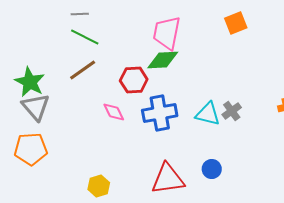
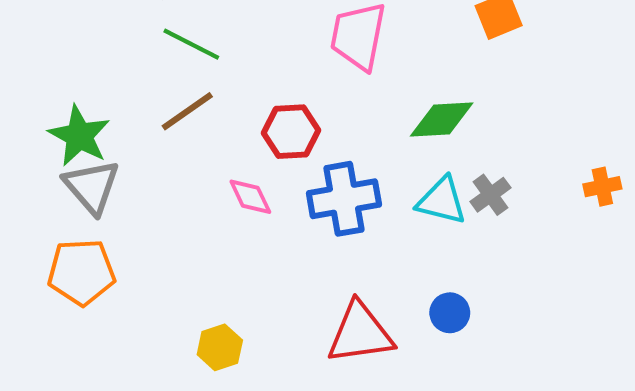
green diamond: (163, 60) -> (442, 119), moved

